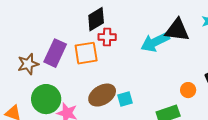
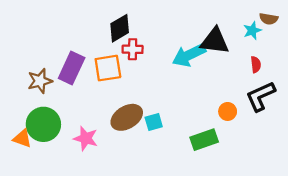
green circle: (46, 99) -> (43, 124), moved

